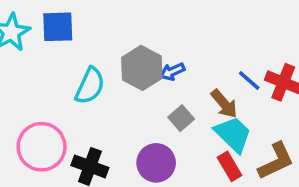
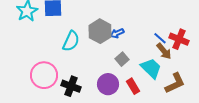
brown arrow: (224, 104) -> (164, 51), moved
red rectangle: (229, 166) -> (133, 86), moved

